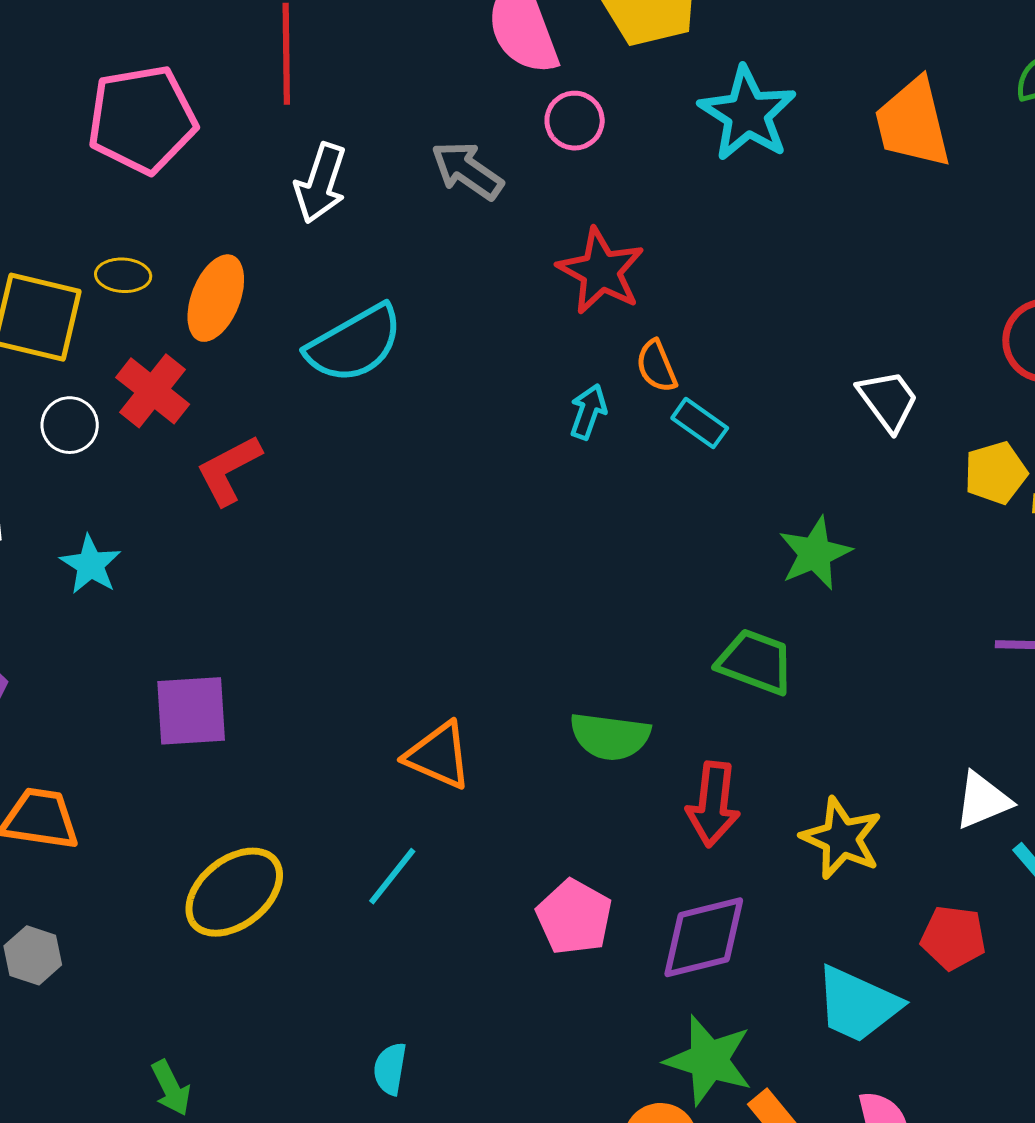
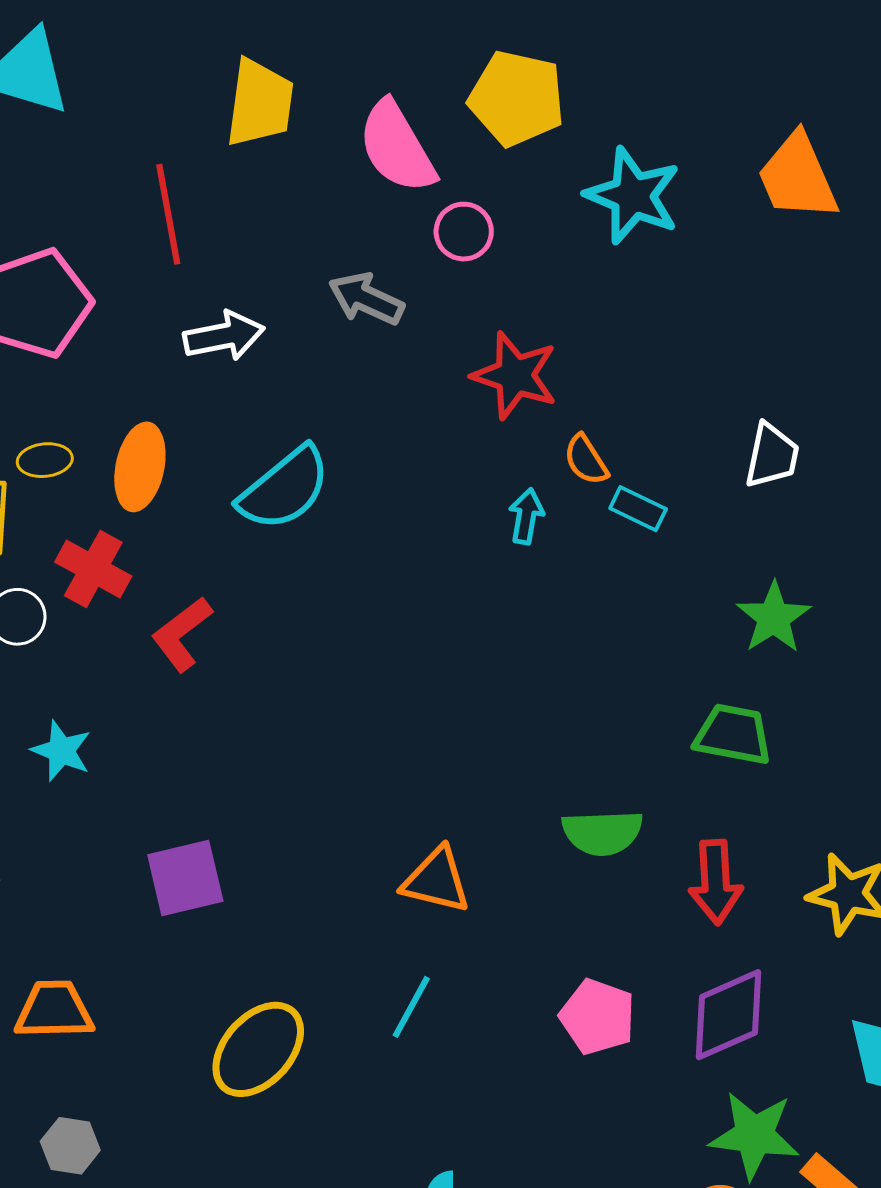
white arrow: (321, 183) -> (224, 336), turned -110
white trapezoid: (888, 400) -> (772, 456), moved, turned 58

